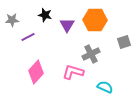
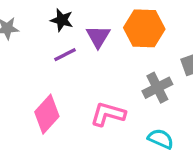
purple line: (28, 37) -> (65, 55), moved
gray cross: (91, 54) -> (157, 88), moved

